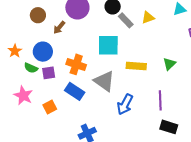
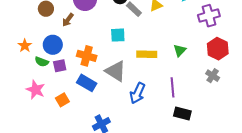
cyan square: (108, 45) -> (118, 35), size x0.7

